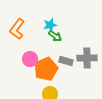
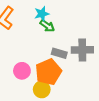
pink circle: (30, 59) -> (22, 71), moved
orange pentagon: (46, 69) -> (48, 72), moved

